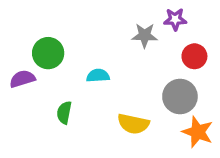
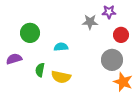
purple semicircle: (22, 79) -> (14, 59), moved
yellow semicircle: (133, 124) -> (61, 77), moved

